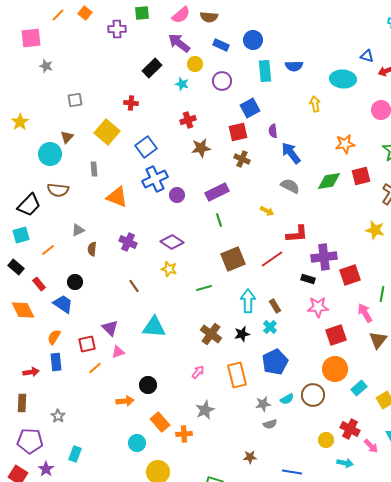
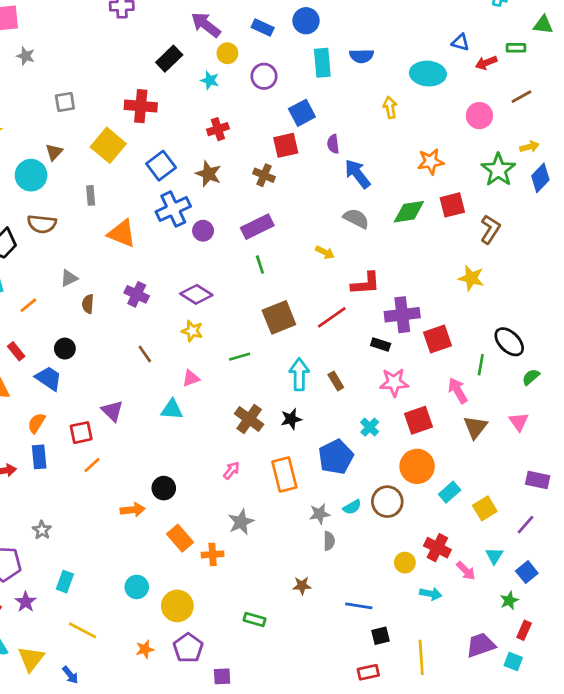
red cross: (131, 103) -> (141, 106), size x1.6
brown star: (201, 148) -> (208, 174), moved, turned 30
brown cross: (242, 159) -> (264, 175), moved
cyan triangle: (154, 327) -> (172, 410), size x0.7
cyan cross: (270, 327) -> (370, 427), moved
pink triangle: (118, 352) -> (191, 378), moved
gray semicircle: (270, 424) -> (329, 541), turned -72
cyan circle: (137, 443) -> (137, 587), moved

